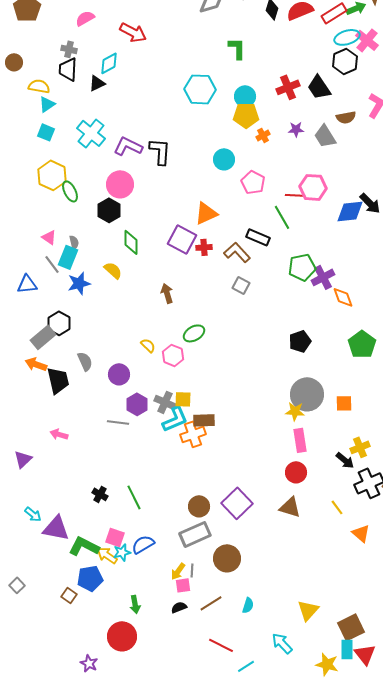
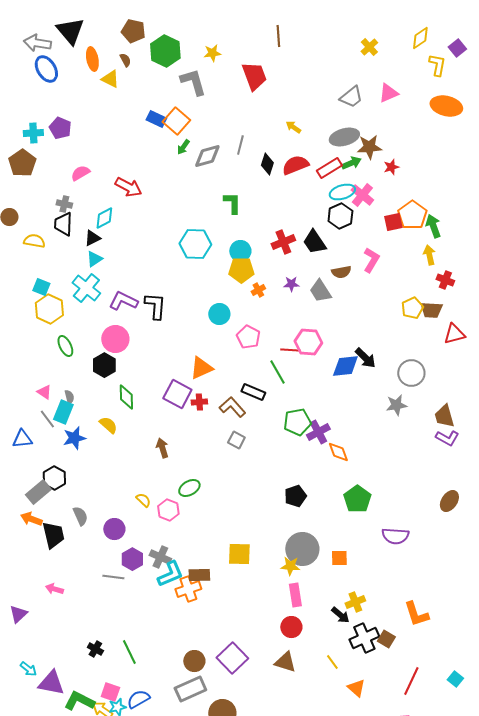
cyan triangle: (47, 104) -> (94, 259), moved
yellow hexagon: (52, 175) -> (49, 309), moved
yellow square: (183, 399) -> (239, 554), moved, size x1.4

